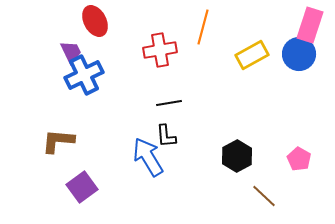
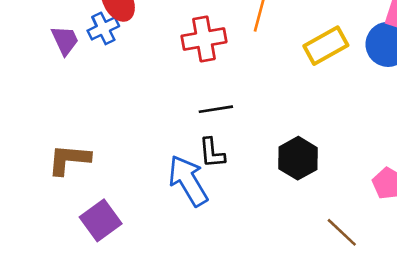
purple trapezoid: (71, 52) -> (65, 40), moved
blue cross: (84, 75) -> (103, 28), moved, size x0.6
black hexagon: (237, 156) -> (298, 158), moved

